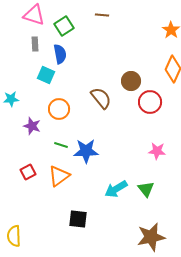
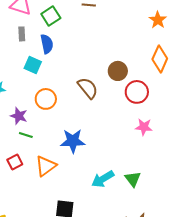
green line: (61, 145) -> (26, 135), moved
pink star: (157, 151) -> (144, 127), moved

